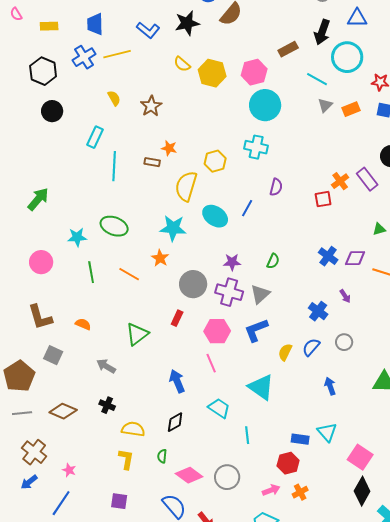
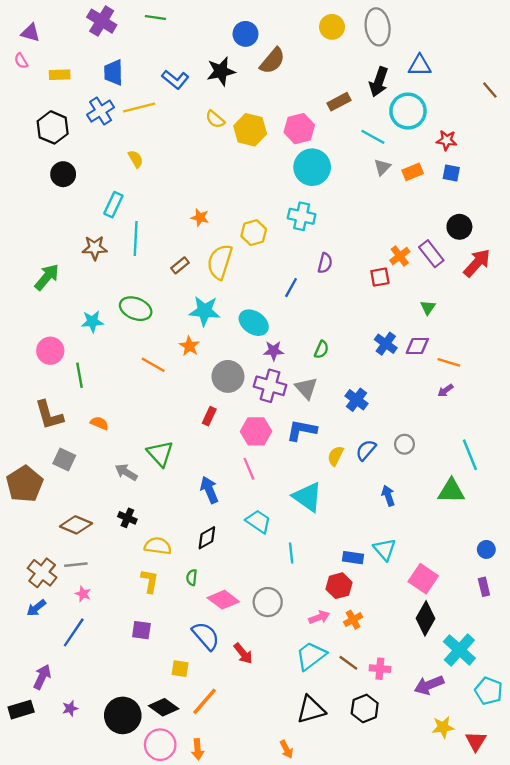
brown star: (151, 106) -> (95, 248), moved, turned 30
brown rectangle: (152, 162) -> (180, 265), moved, turned -49
cyan ellipse: (215, 216) -> (254, 323), moved
green triangle: (379, 229) -> (428, 307), moved, turned -40
green line: (91, 272) -> (79, 375), moved
gray triangle: (260, 294) -> (306, 388), turned -30
purple arrow: (345, 296) -> (445, 390), moved, turned 88
blue cross: (318, 311) -> (357, 400), moved
blue L-shape: (256, 330) -> (302, 430), turned 32
green triangle: (137, 334) -> (160, 454), moved, turned -35
gray line: (22, 413) -> (76, 565), moved

